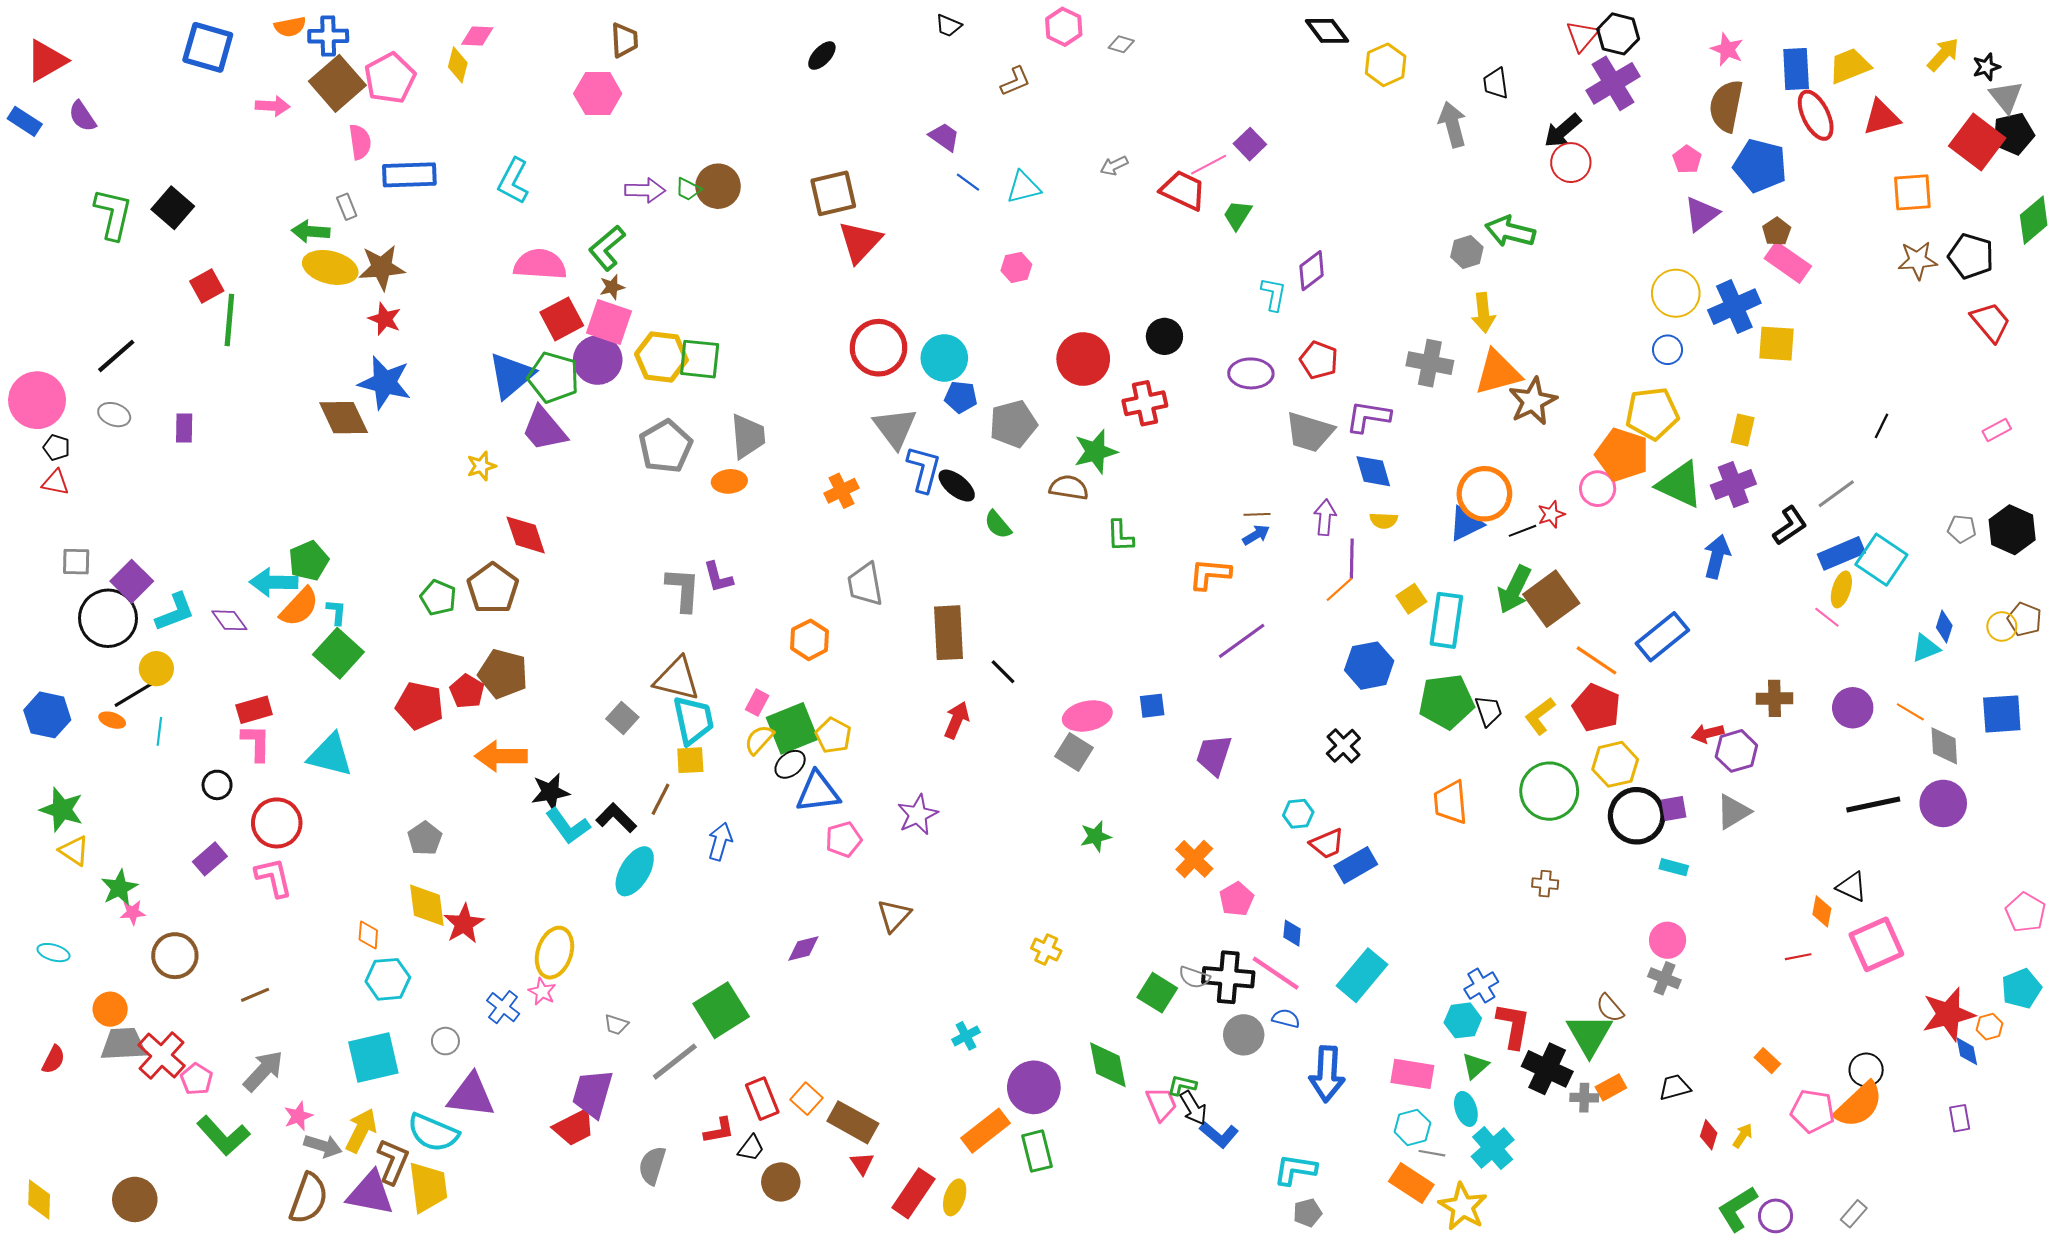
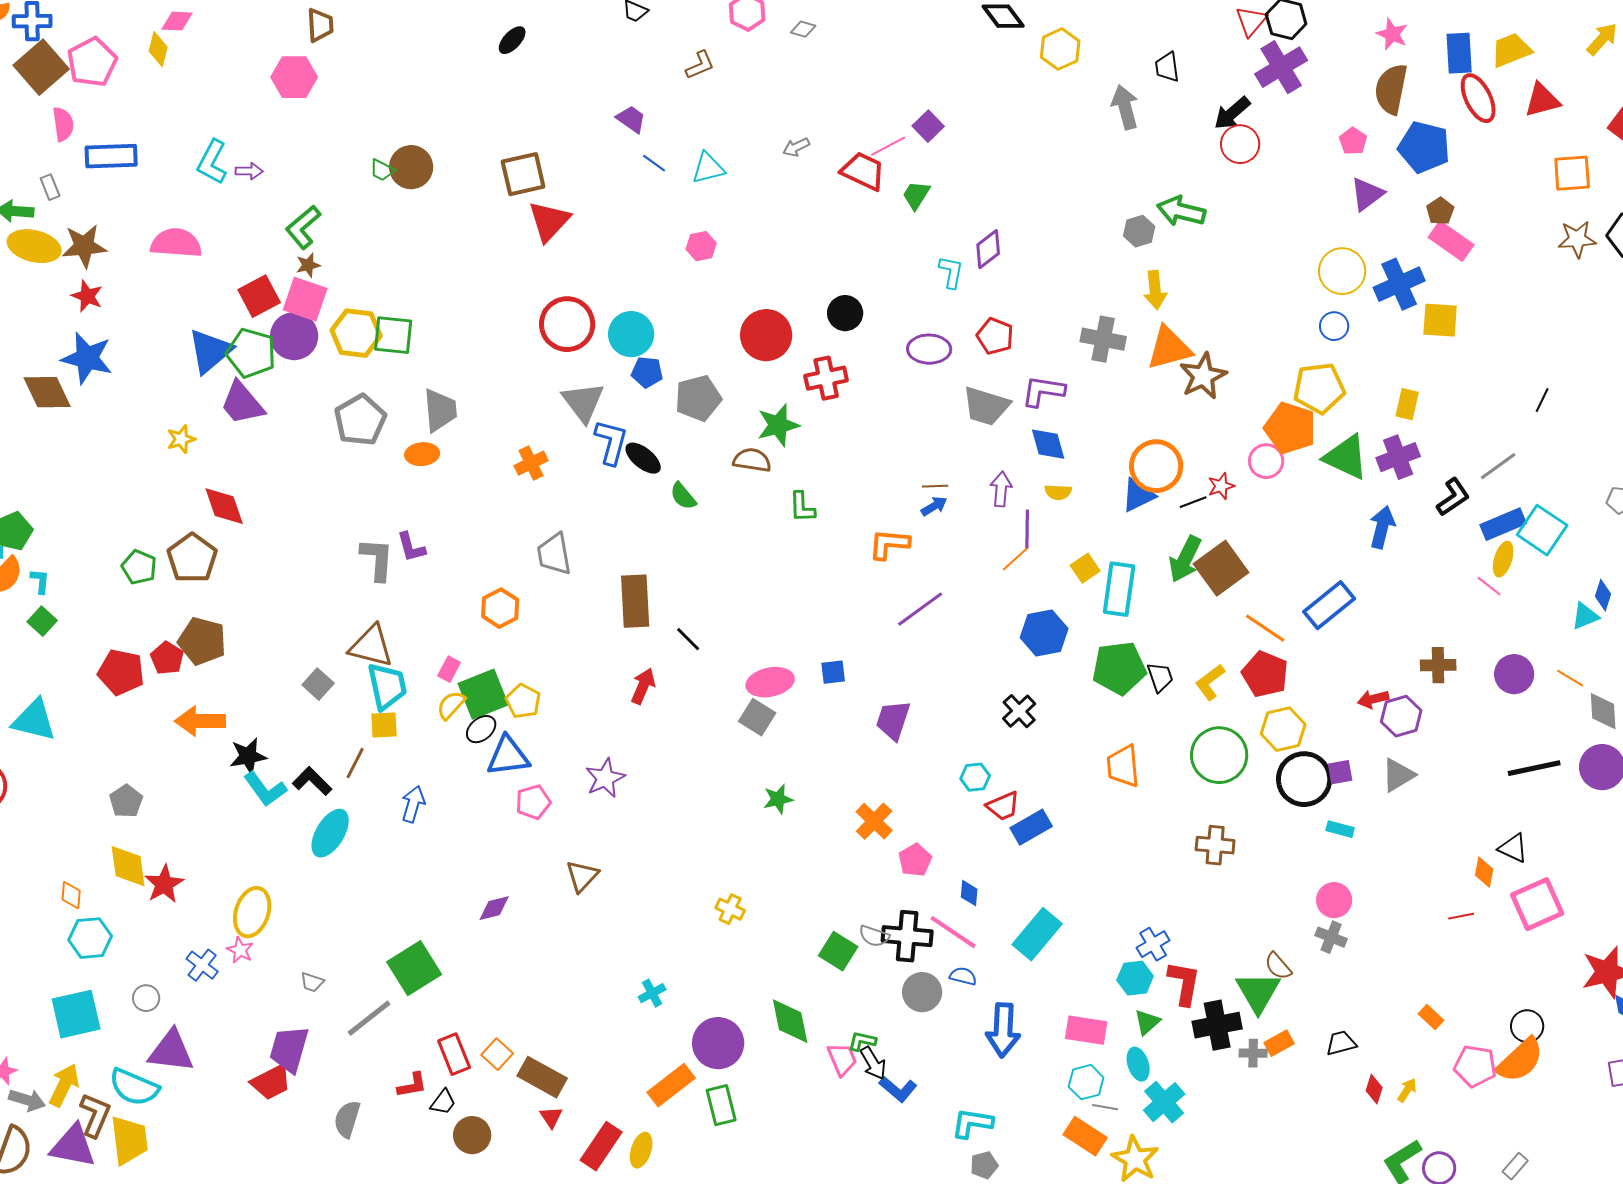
purple arrow: (645, 190) -> (249, 171), moved, size x0.7
pink semicircle: (540, 264) -> (176, 243), moved
green square: (338, 653) -> (42, 621), size x0.6
brown cross: (1545, 884) -> (1215, 845), size x1.5
black cross: (1547, 1069) -> (1217, 1025), turned -36

